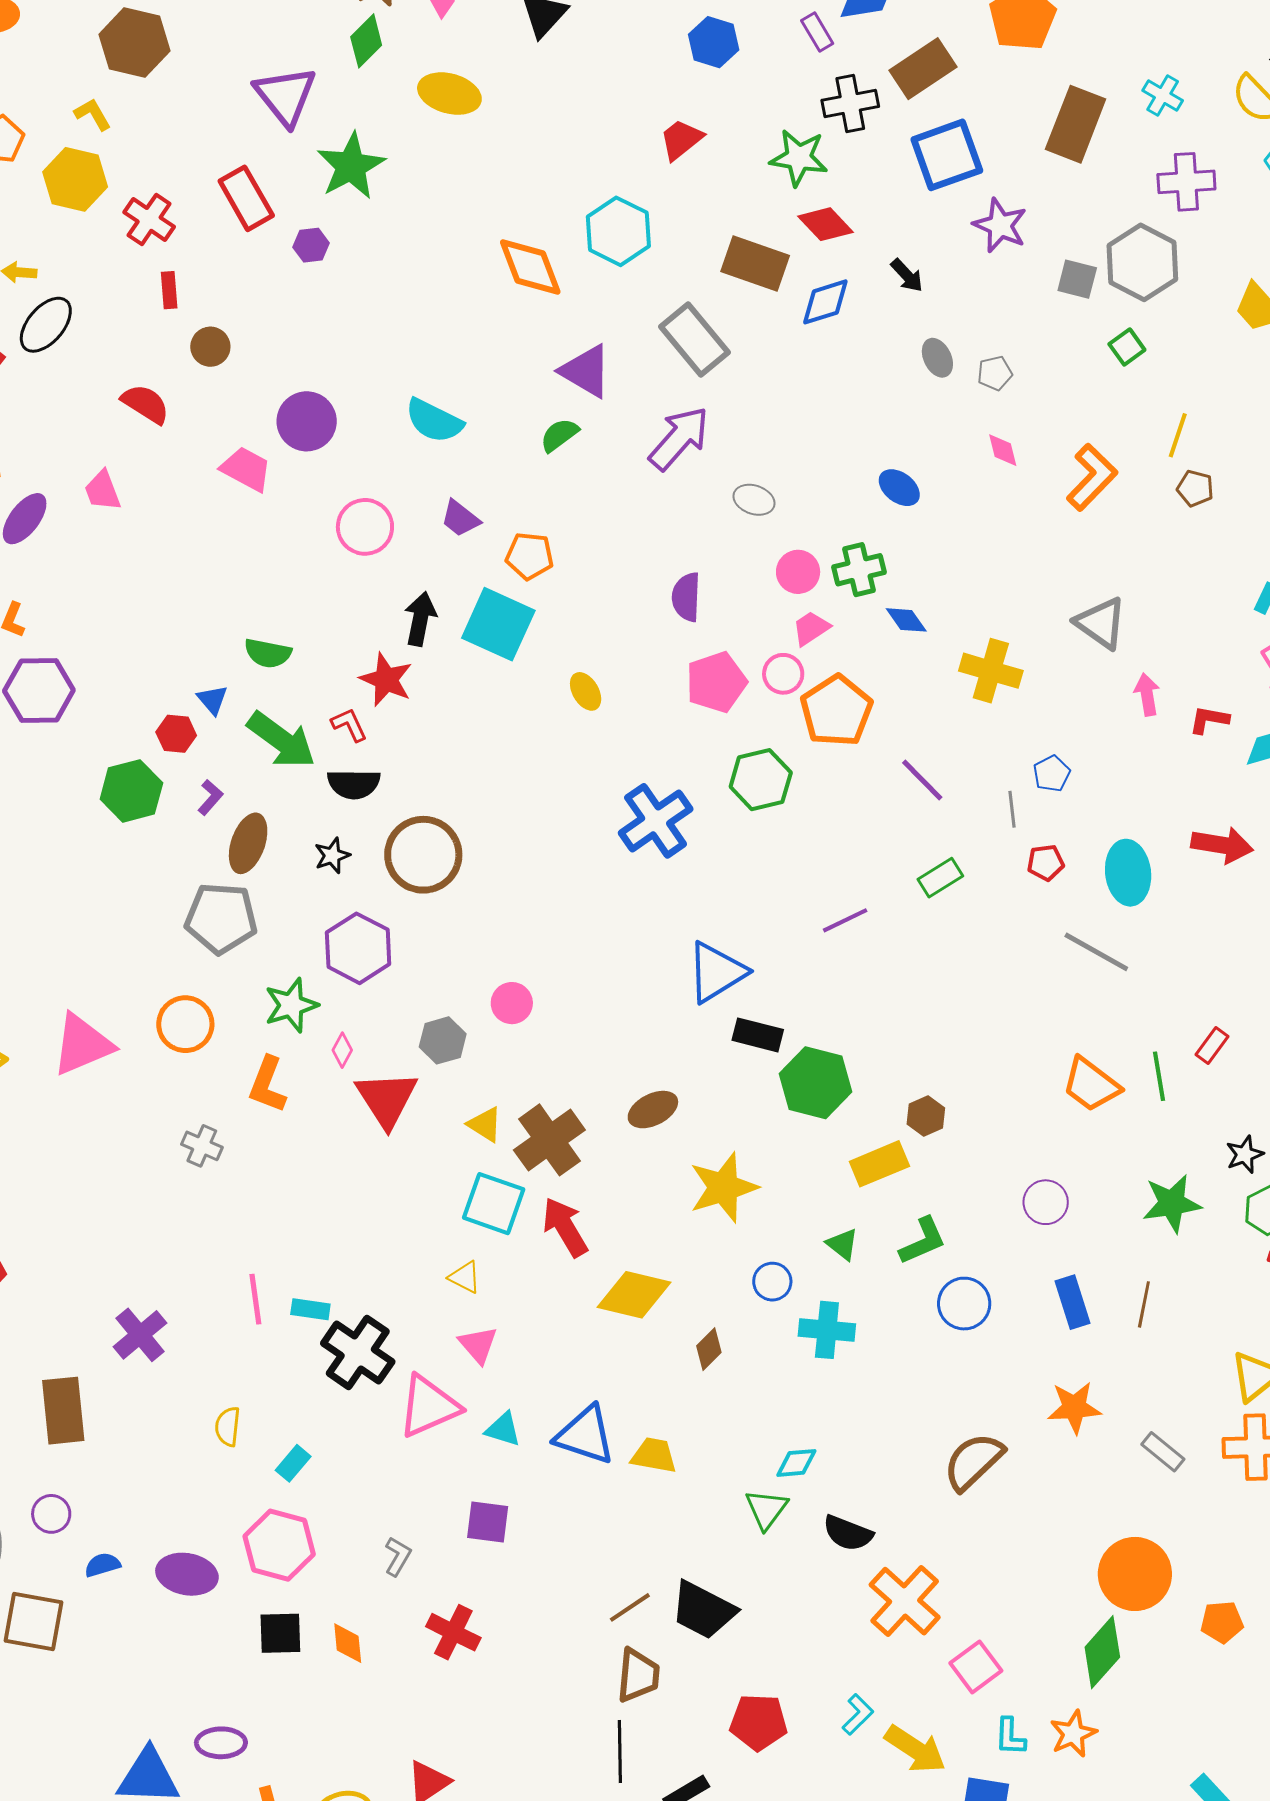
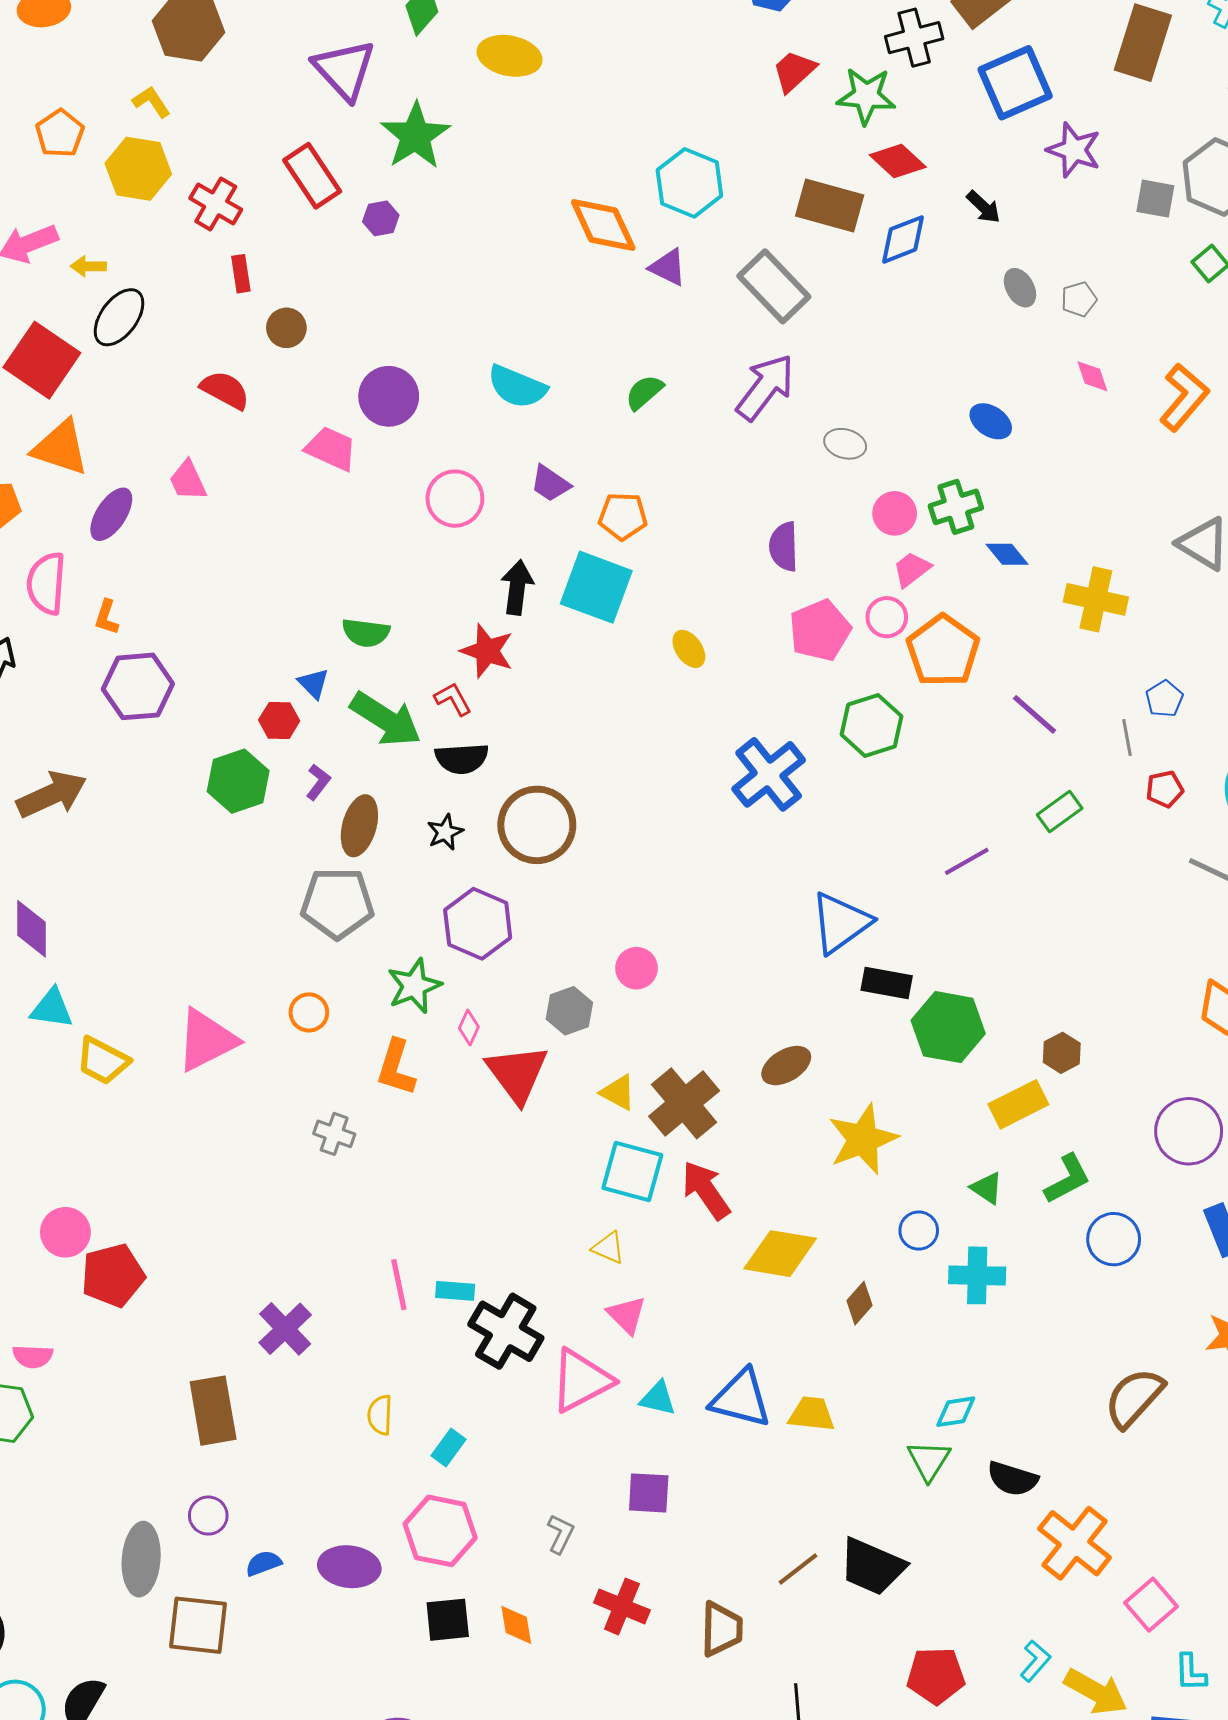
red trapezoid: (681, 139) -> (794, 71), moved
purple triangle: (586, 371) -> (668, 267), moved, size x0.7
orange circle: (185, 1024) -> (309, 1012), size x0.7
purple circle: (1046, 1202) -> (1189, 1131), size x1.5
brown trapezoid: (638, 1675) -> (722, 1629), moved

